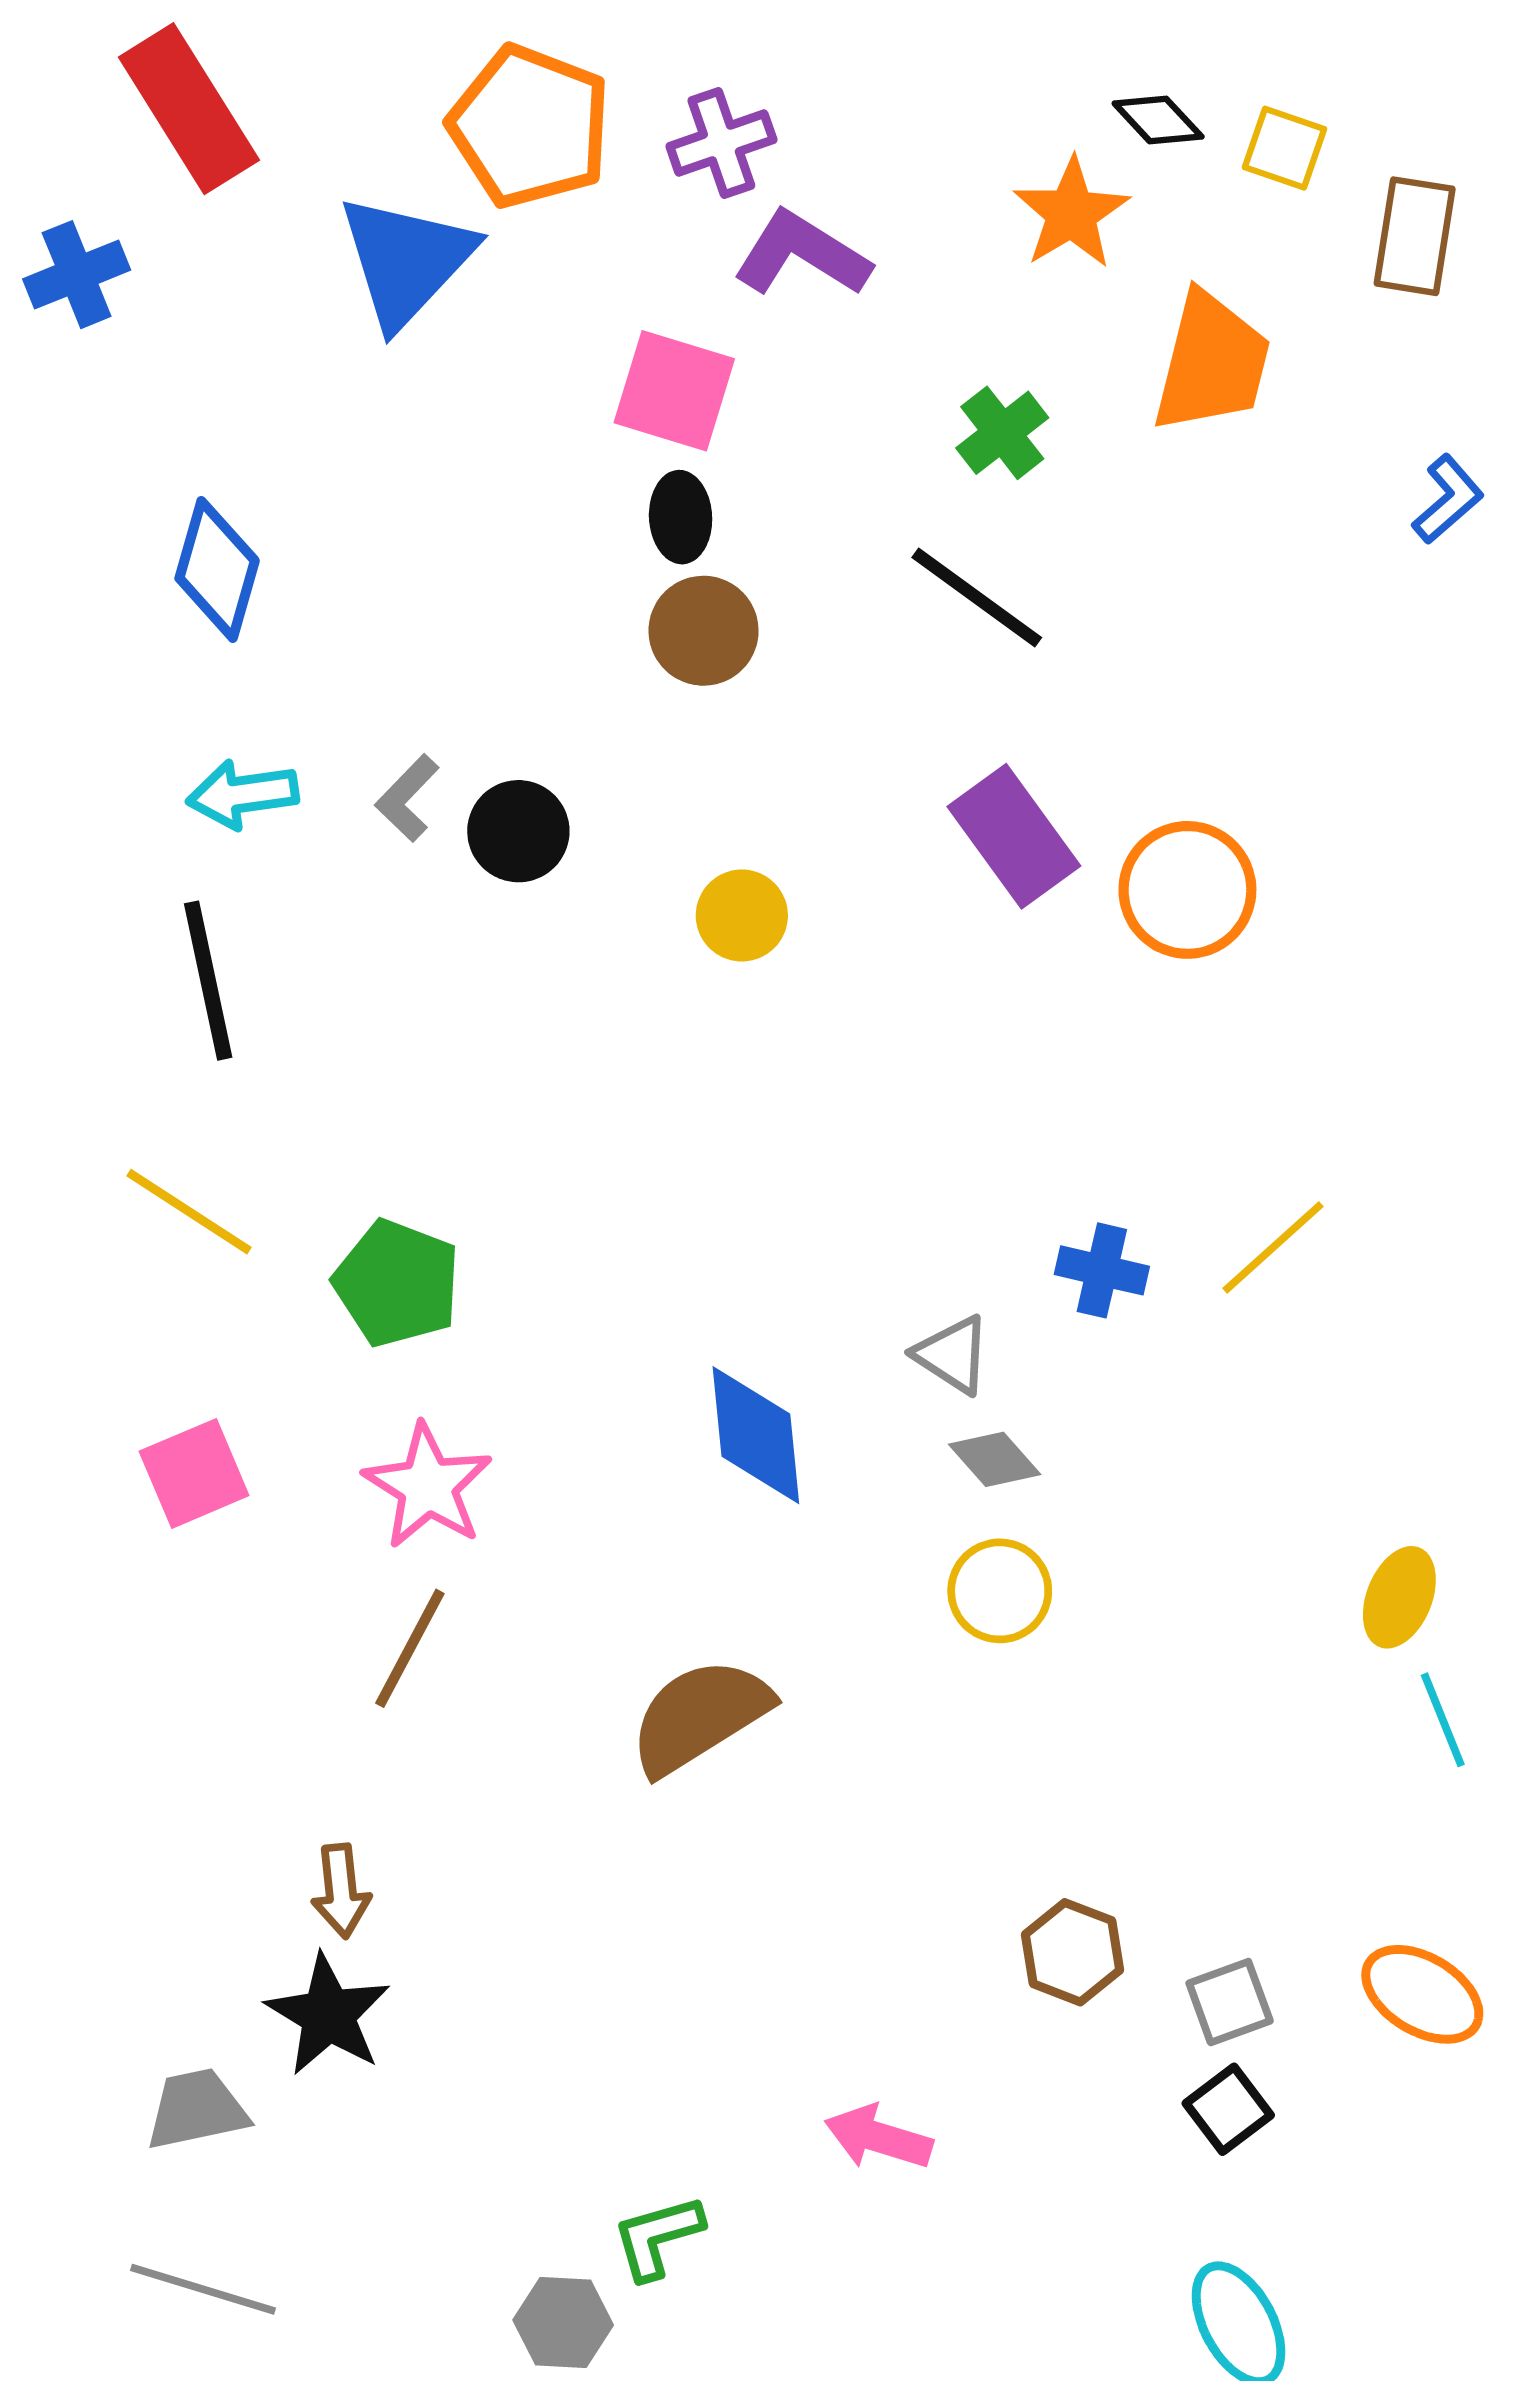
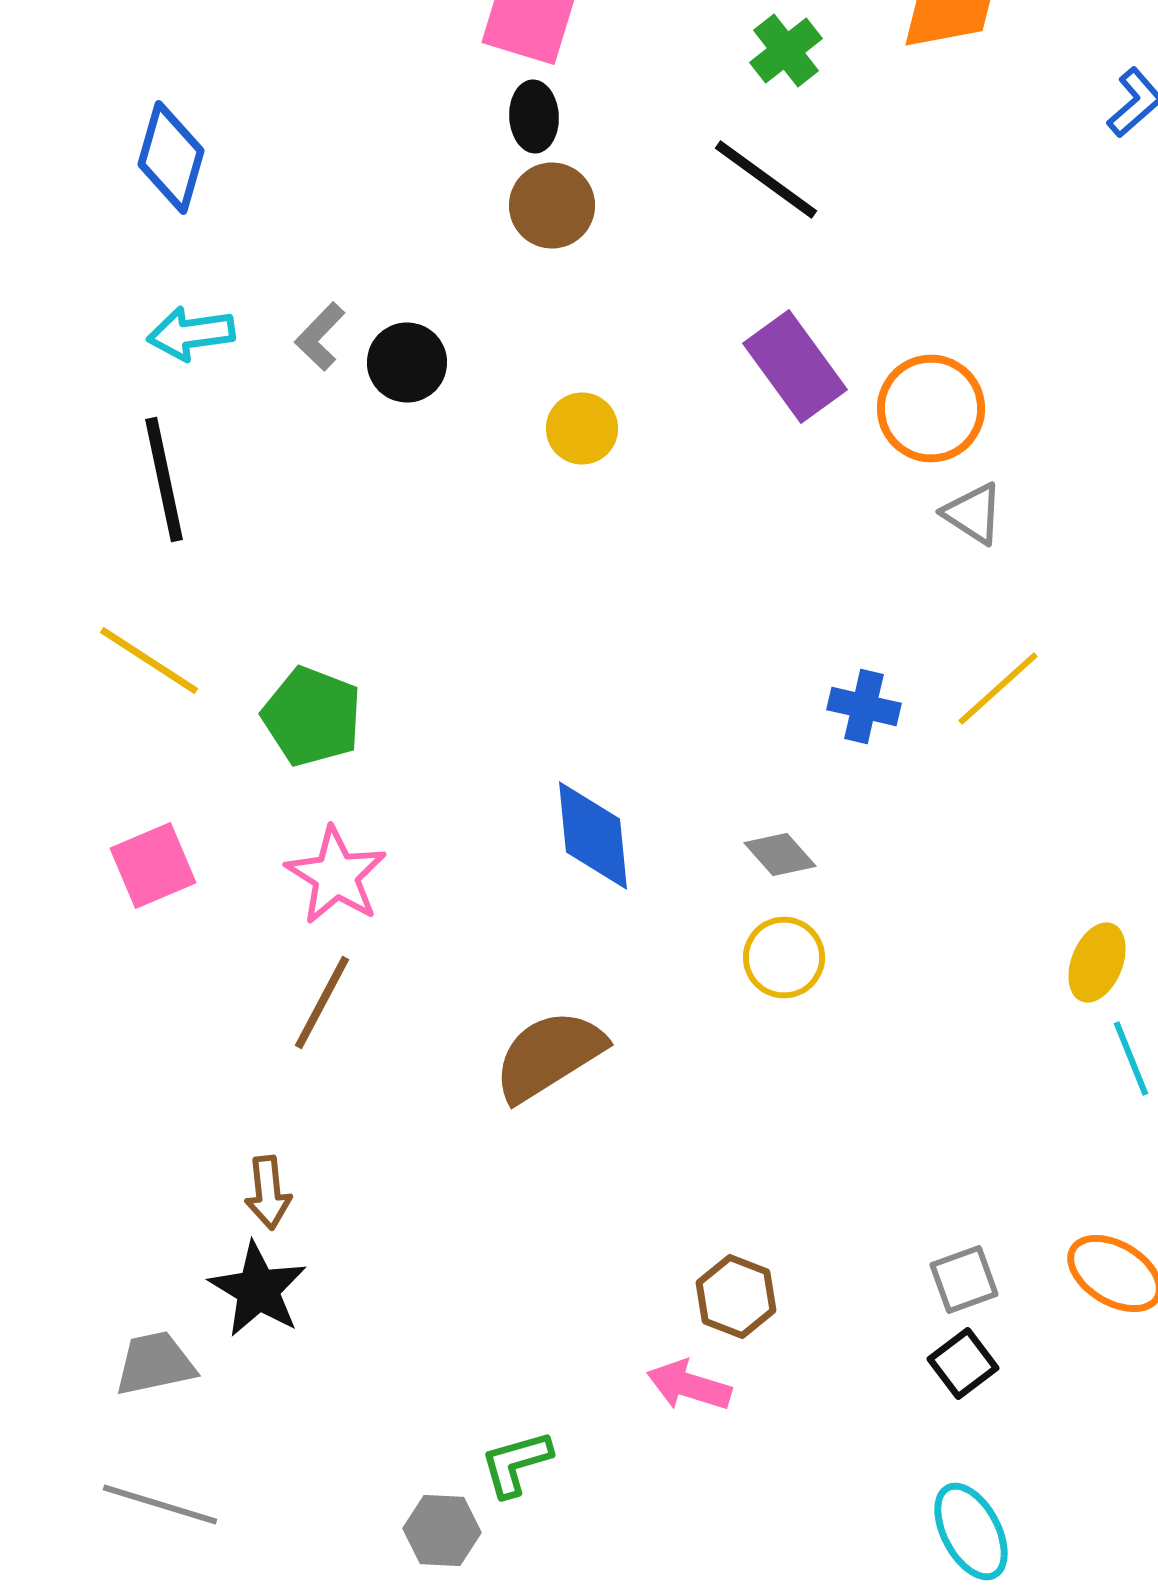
gray triangle: (952, 1355) -> (973, 514), moved
brown hexagon: (1073, 1952) -> (736, 1296), moved

